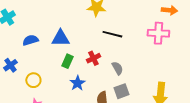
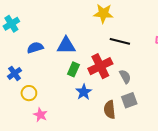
red cross: (93, 58) -> (100, 66), size x1.6
yellow circle: (33, 80) -> (29, 93), moved

